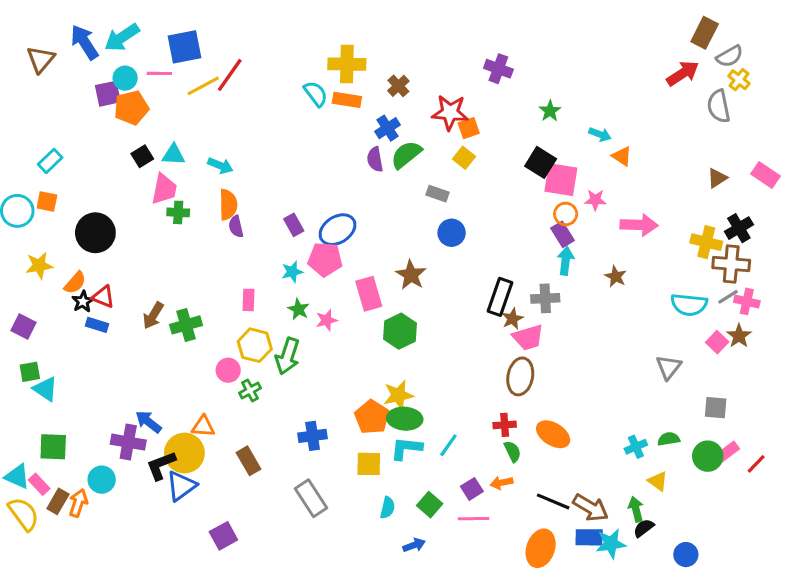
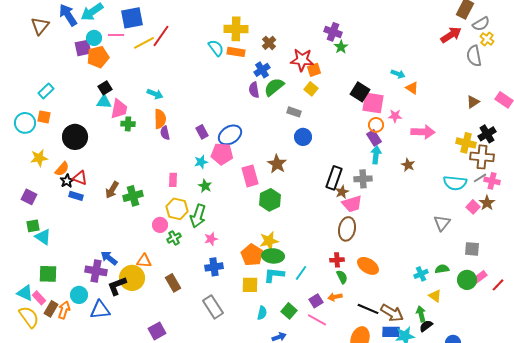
green star: (550, 111) -> (341, 47), moved
cyan triangle: (173, 155) -> (104, 102), moved
pink star: (327, 320) -> (211, 239), moved
blue triangle: (181, 486) -> (100, 310), moved, turned 30
pink line: (473, 519) -> (317, 320), turned 30

